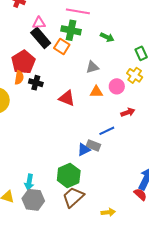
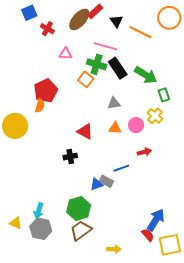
green arrow: (107, 37) -> (146, 75), moved, size x1.6
black rectangle: (41, 38) -> (118, 68), moved
black cross: (36, 83) -> (70, 157), moved, turned -32

